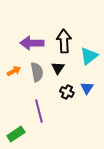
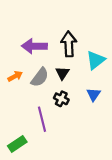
gray semicircle: (37, 72) -> (40, 77), turned 48
black cross: (67, 92) -> (61, 99), moved

